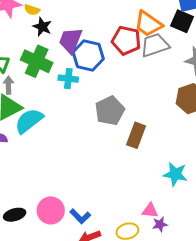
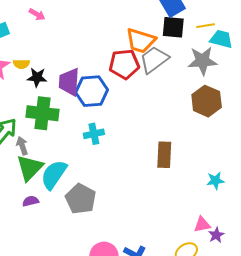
cyan cross: (68, 79) -> (94, 134), moved
gray pentagon: (110, 111) -> (81, 199), moved
cyan star: (175, 174) -> (215, 181), size x0.7

